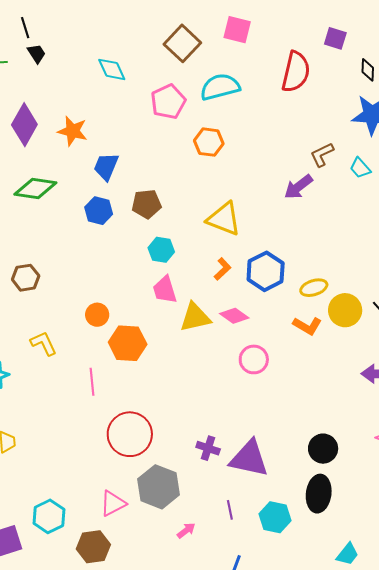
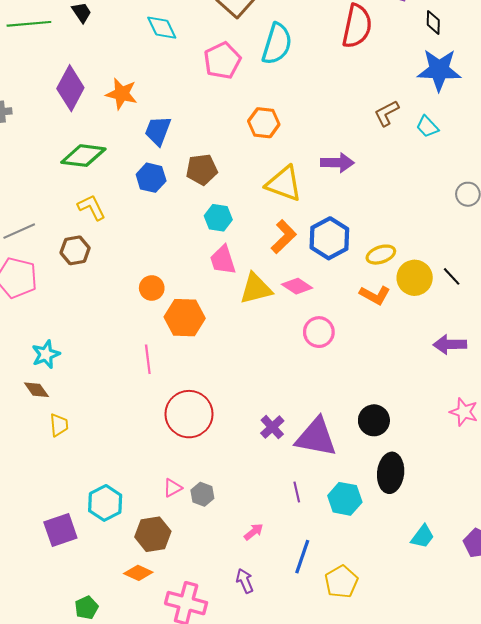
cyan semicircle: (220, 87) -> (277, 44), turned 123
orange hexagon: (209, 142) -> (264, 123), moved
purple arrow: (298, 187) -> (337, 163), moved, turned -140
orange L-shape: (223, 269) -> (284, 237), size x1.4
yellow L-shape: (44, 343) -> (92, 207), moved
purple cross: (208, 448) -> (272, 427), turned 30
black circle: (323, 449) -> (374, 420), moved
gray hexagon: (159, 487) -> (202, 494), moved, size x0.5
pink triangle: (113, 503) -> (172, 488), size x0.7
pink arrow: (186, 530) -> (254, 532), moved

